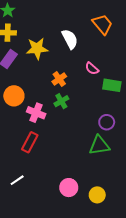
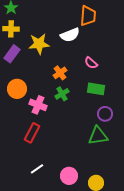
orange trapezoid: (102, 24) -> (88, 16), moved, turned 45
white semicircle: (70, 39) -> (70, 35), turned 96
green rectangle: (112, 85) -> (96, 89), moved
white line: (17, 180) -> (37, 169), moved

